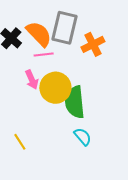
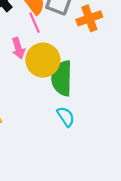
pink line: (44, 55) -> (35, 23), turned 66

